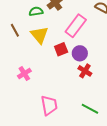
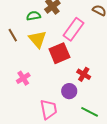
red square: (61, 49) -> (59, 53), size x1.5
purple circle: (80, 53) -> (69, 91), moved

